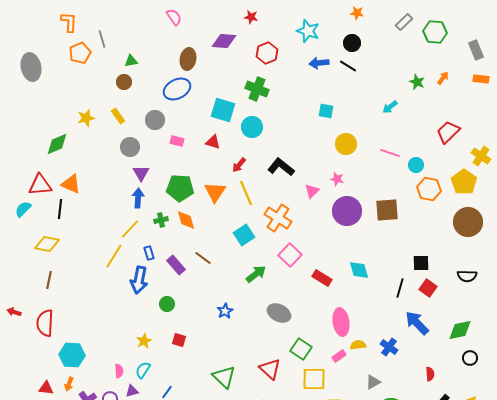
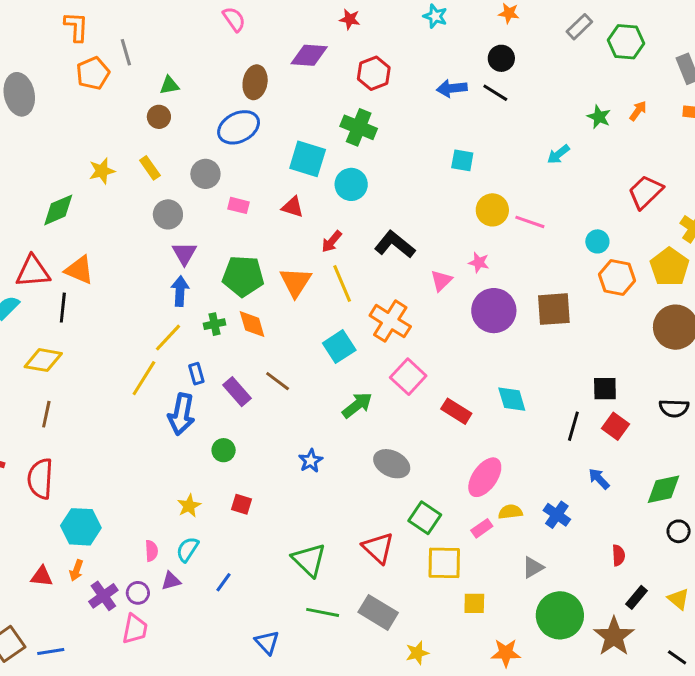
cyan star: (308, 31) -> (435, 16), moved, size x0.7
pink line: (390, 153) -> (530, 222), moved
pink ellipse: (341, 322) -> (485, 477), turned 44
blue arrow: (417, 323) -> (599, 479), size x0.6

